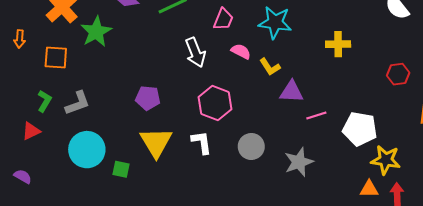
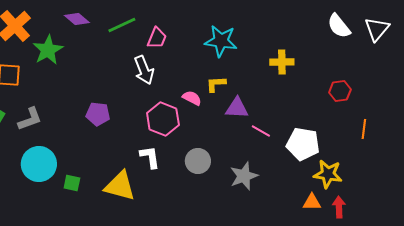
pink trapezoid: (223, 19) -> (157, 38), moved
pink semicircle: (241, 51) -> (192, 98), moved
yellow L-shape: (270, 67) -> (216, 84), turned 120
pink line: (316, 115) -> (261, 131), turned 48
yellow triangle: (156, 142) -> (120, 186), moved, turned -44

